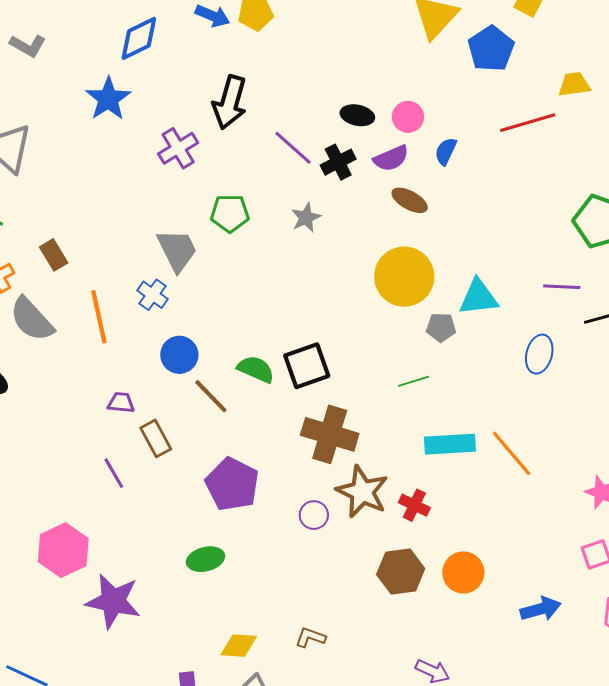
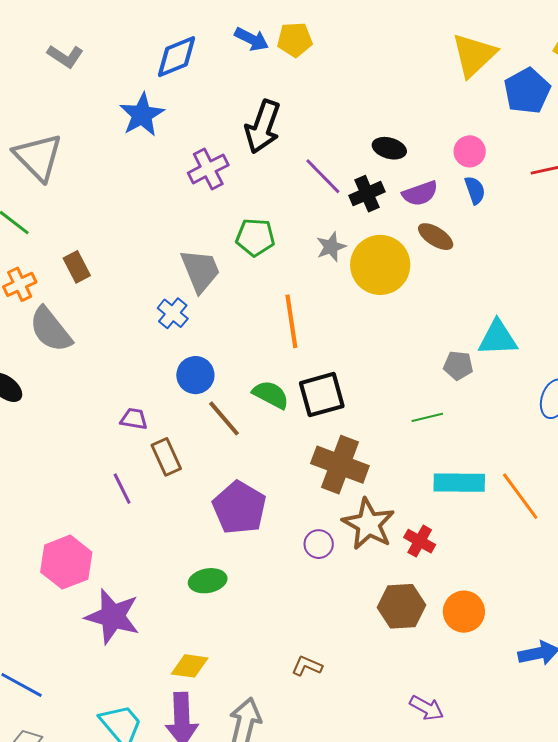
pink circle: (408, 117) -> (470, 151), moved
blue semicircle: (446, 151) -> (475, 190), turned 132
yellow circle: (404, 277) -> (380, 265), moved
orange line: (99, 317) -> (291, 321), moved
yellow diamond: (239, 646) -> (190, 666), moved

